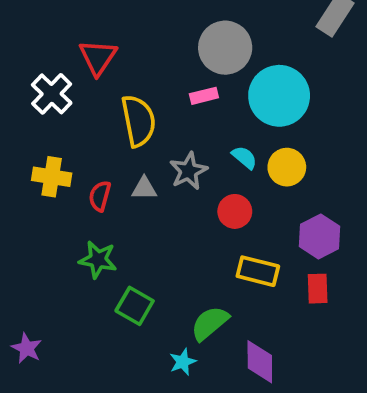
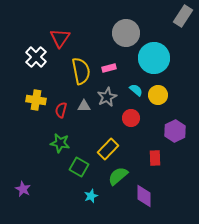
pink rectangle: (204, 96) -> (109, 68), moved
yellow rectangle: (258, 271) -> (108, 149), moved, turned -60
red rectangle: (318, 289) -> (155, 158), moved
cyan star: (183, 362) -> (91, 196), moved

